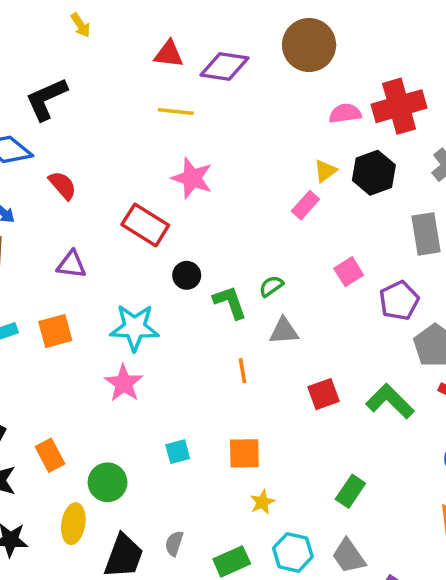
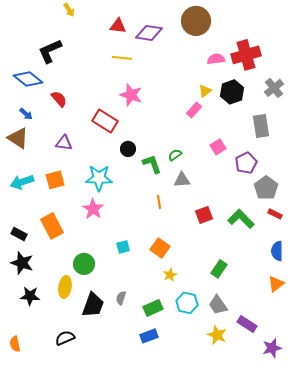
orange square: (244, 453) -> (160, 248), turned 36
orange rectangle: (50, 455) -> (52, 226), moved, size x1.4

